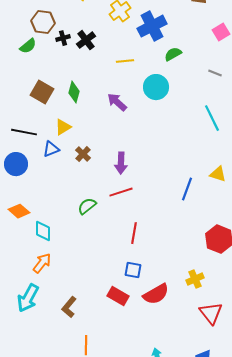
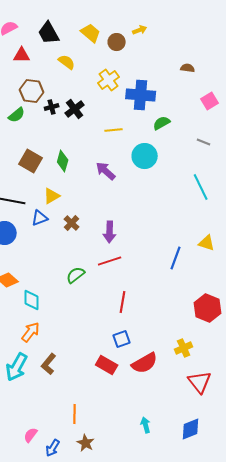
blue cross: (152, 26) -> (141, 95), turned 32
blue square: (133, 270) -> (122, 339), turned -30
brown L-shape: (69, 307) -> (49, 364), moved

